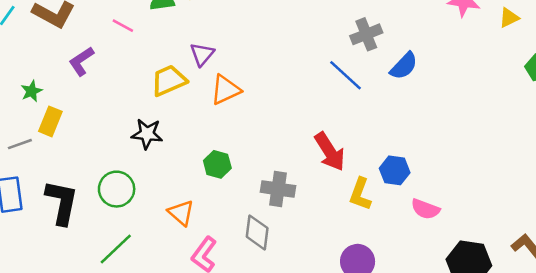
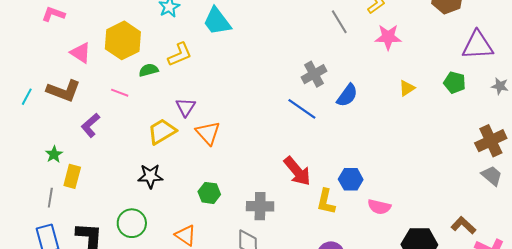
yellow triangle: (509, 18) -> (407, 88), moved
orange triangle: (226, 90) -> (208, 133), turned -40
gray line: (20, 144) -> (50, 198), turned -54

